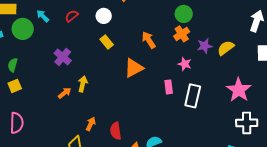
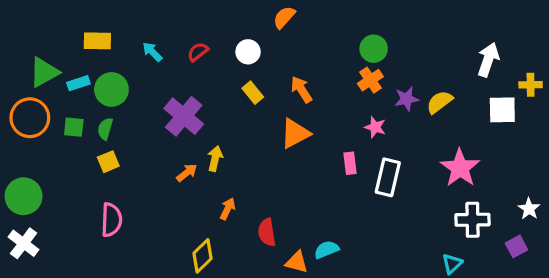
green circle: (23, 29) -> (111, 89), moved
orange arrow: (149, 40) -> (301, 89), moved
purple cross: (63, 57) -> (184, 116), size x1.4
orange arrow: (91, 124) -> (228, 209), moved

